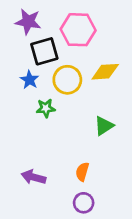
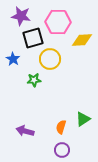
yellow diamond: (105, 72) -> (82, 40), moved
blue star: (29, 80) -> (13, 59), moved
green triangle: (104, 126) -> (83, 119), moved

